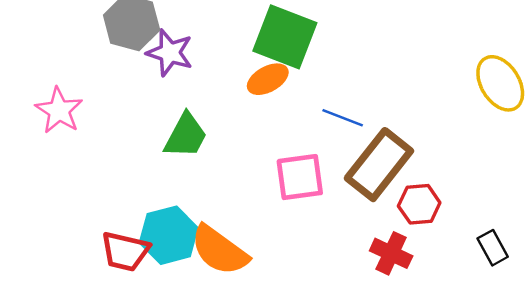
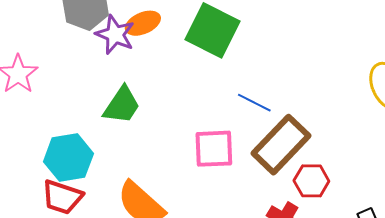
orange ellipse: (268, 79) -> (143, 23), moved
cyan hexagon: (169, 235) -> (68, 158), moved

